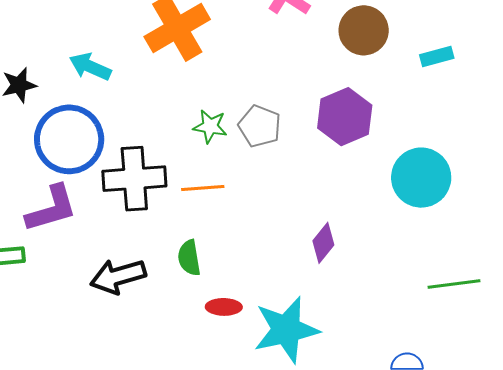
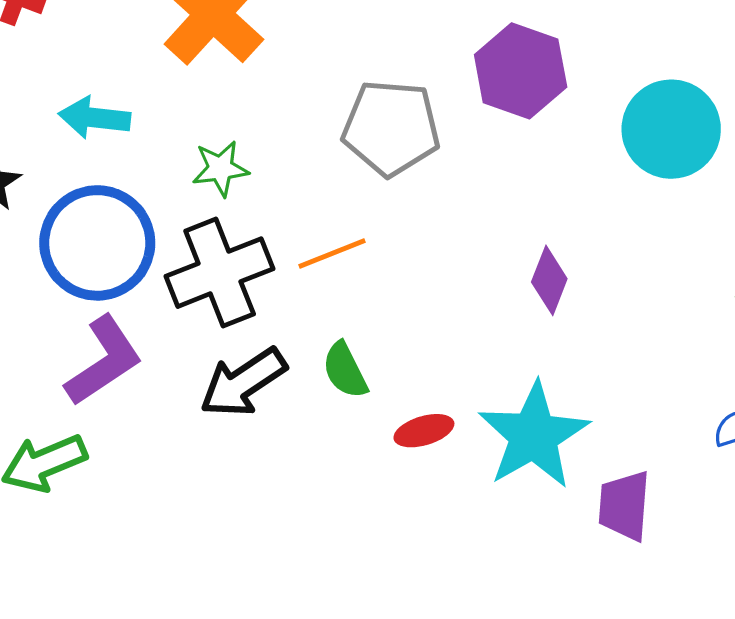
green star: (210, 126) -> (220, 168), moved
gray pentagon: (260, 126) -> (391, 128), size x1.4
black arrow: (118, 276) -> (243, 382), moved

